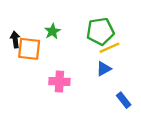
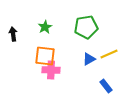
yellow line: (110, 48) -> (109, 54), moved
orange square: (29, 49) -> (45, 56), moved

